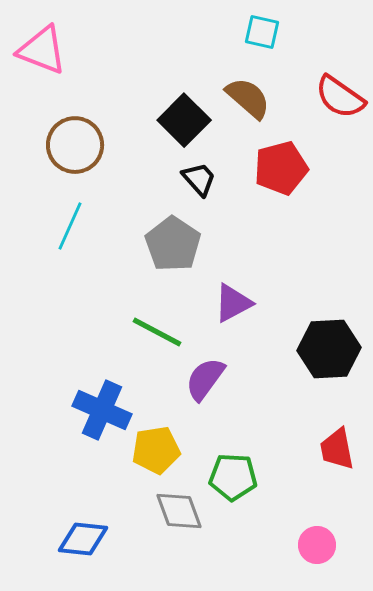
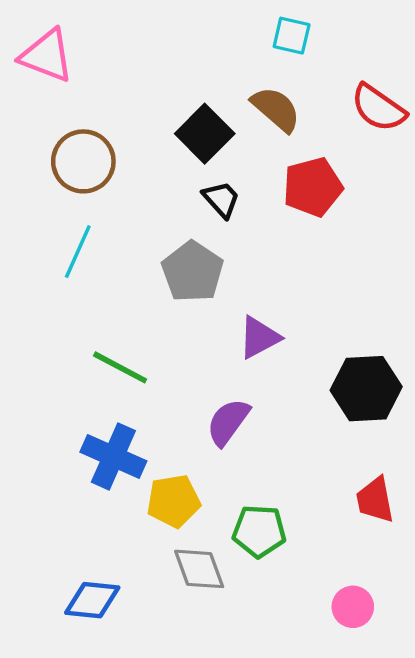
green line: (157, 332) -> (120, 367), moved

